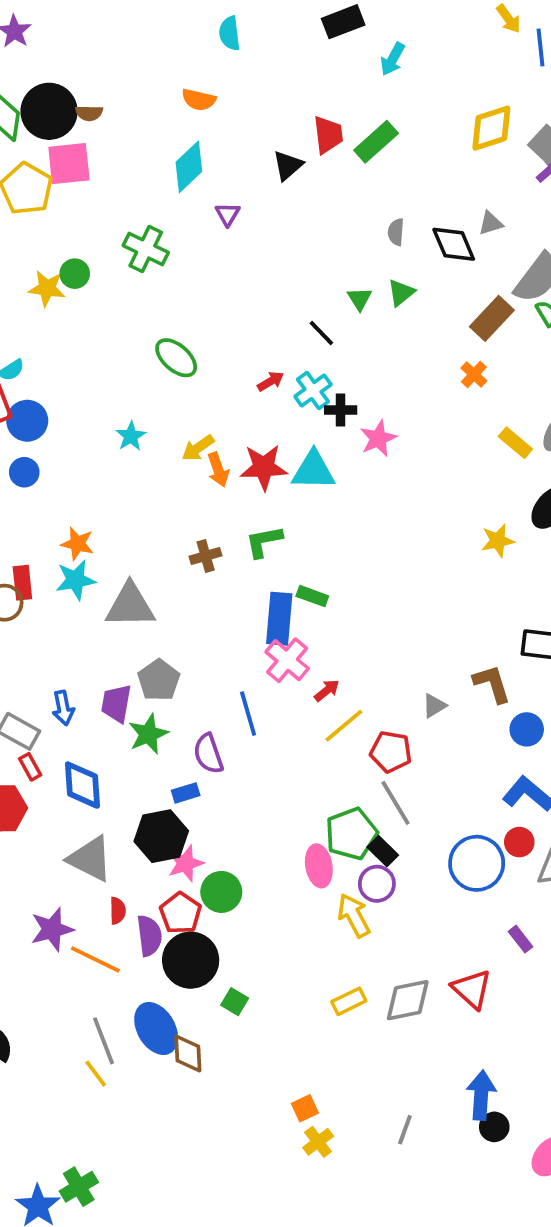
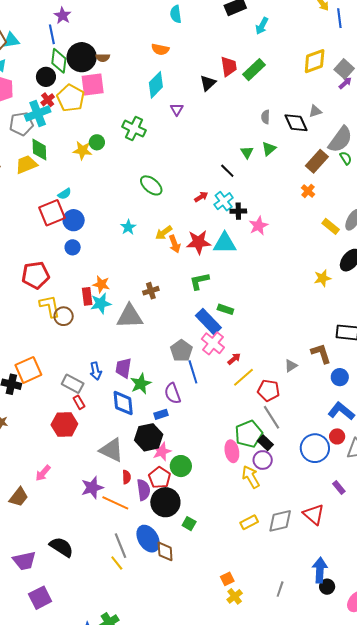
brown cross: (206, 556) -> (151, 291), moved
red rectangle: (22, 583) -> (87, 296), moved
blue rectangle: (279, 619) -> (208, 322), turned -48
gray pentagon: (159, 680) -> (181, 351), moved
blue diamond: (82, 785) -> (123, 403), moved

